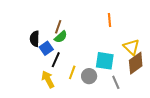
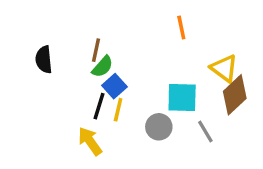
black semicircle: (35, 39) -> (44, 60), moved
blue square: (46, 48) -> (114, 86), moved
yellow line: (72, 72) -> (118, 110), moved

